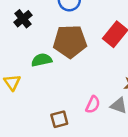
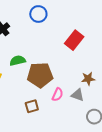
brown pentagon: (70, 41) -> (40, 75), moved

